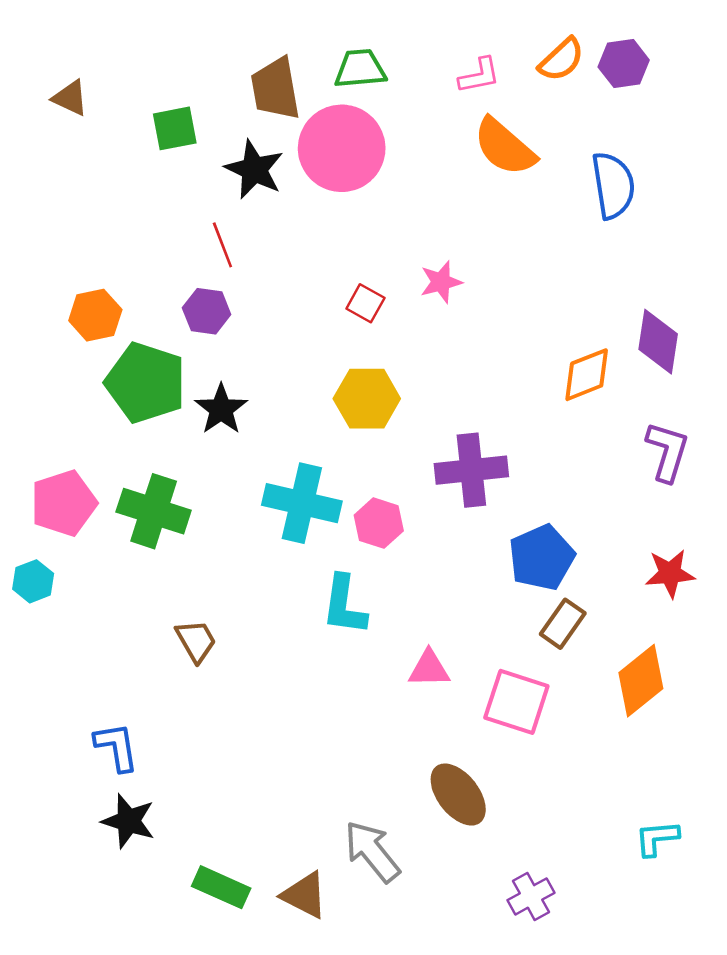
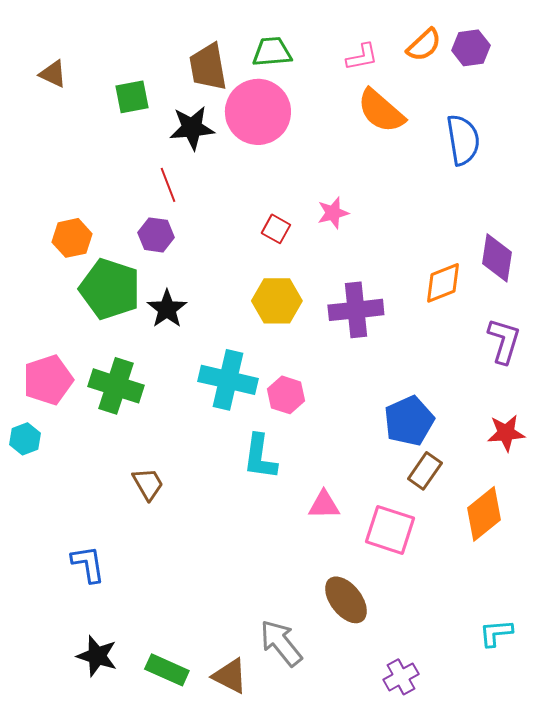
black star: (254, 169) -> (192, 128), turned -30
purple cross: (471, 470) -> (356, 310), moved
black star: (128, 821) -> (97, 656), moved

